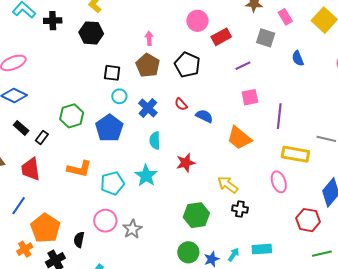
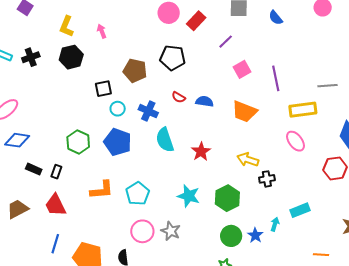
pink arrow: (149, 38) -> (102, 31), moved
cyan semicircle: (155, 141) -> (165, 140), size x1.4
cyan star: (146, 176) -> (189, 196), moved

